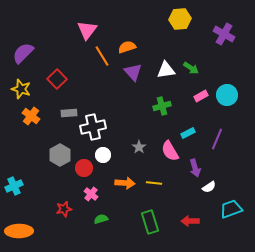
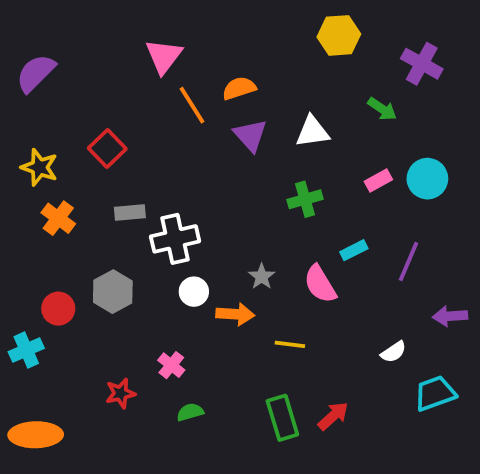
purple semicircle: (23, 53) -> (36, 73), moved
green arrow: (191, 68) -> (382, 109), moved
red circle: (84, 168) -> (58, 309), moved
purple arrow: (195, 168) -> (450, 316), moved, turned 102
orange arrow: (125, 183) -> (235, 314), moved
red arrow: (190, 221) -> (333, 416), moved, turned 138

